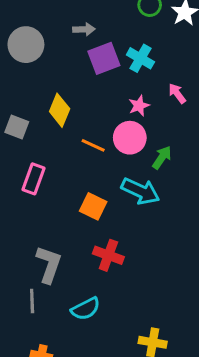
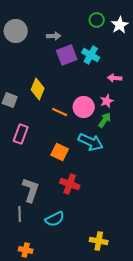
gray circle: (26, 45) -> (16, 31), moved
pink arrow: (177, 93) -> (115, 78), turned -48
pink star: (139, 106) -> (107, 101), moved

